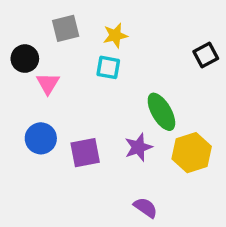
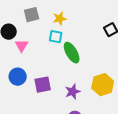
green ellipse: (161, 112) -> (72, 53), moved
purple star: (138, 147) -> (73, 92), moved

